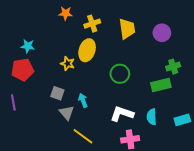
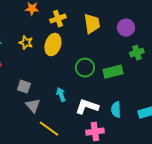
yellow star: (68, 64) -> (26, 43), moved
green cross: (173, 67) -> (137, 53), moved
green rectangle: (161, 85) -> (113, 72), moved
cyan arrow: (83, 100) -> (61, 95), moved

